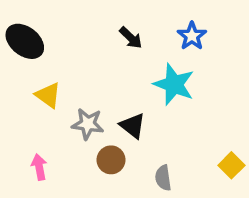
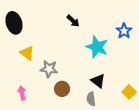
blue star: (192, 36) -> (124, 31), moved
black ellipse: (25, 41) -> (14, 23), turned 35
black triangle: (133, 126) -> (98, 81), moved

